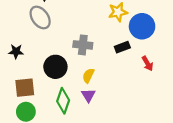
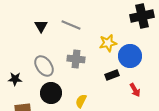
gray ellipse: (40, 17) -> (44, 66), moved
gray cross: (83, 45) -> (76, 59), moved

